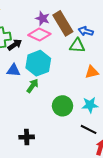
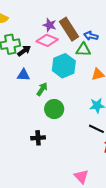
cyan hexagon: (38, 63) -> (64, 66), moved
green circle: (63, 106) -> (54, 109), moved

